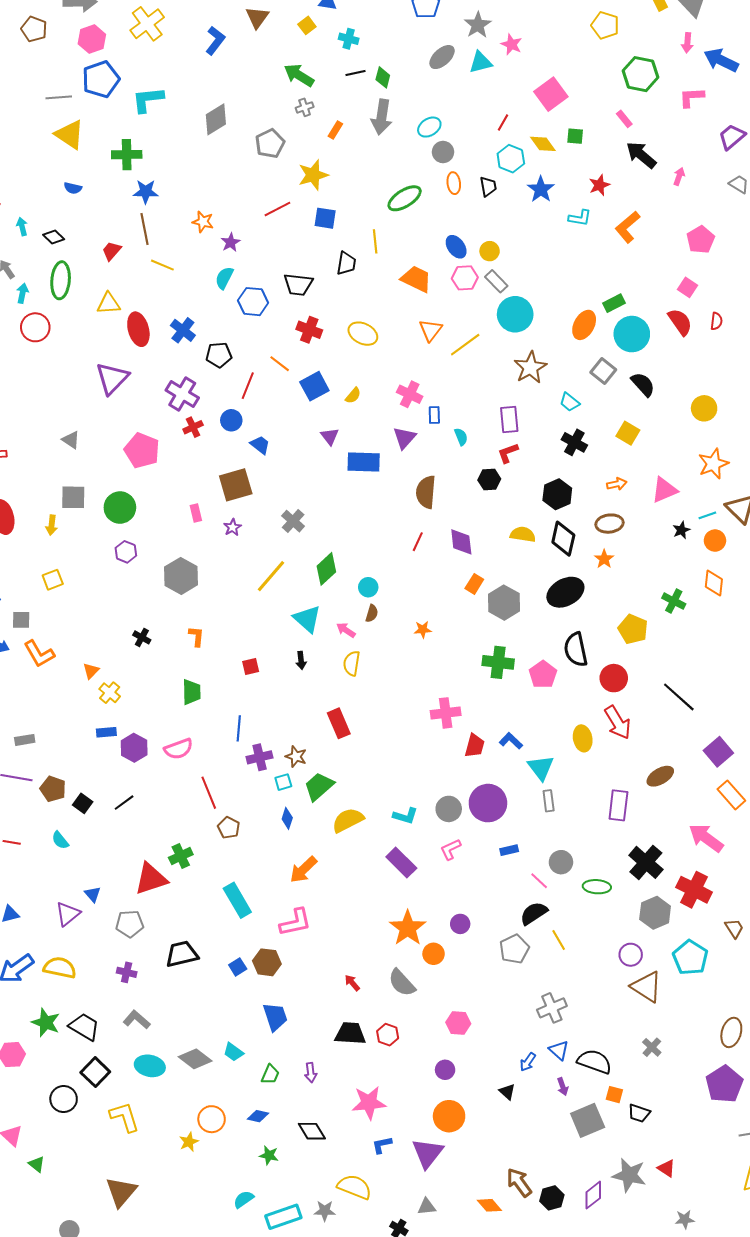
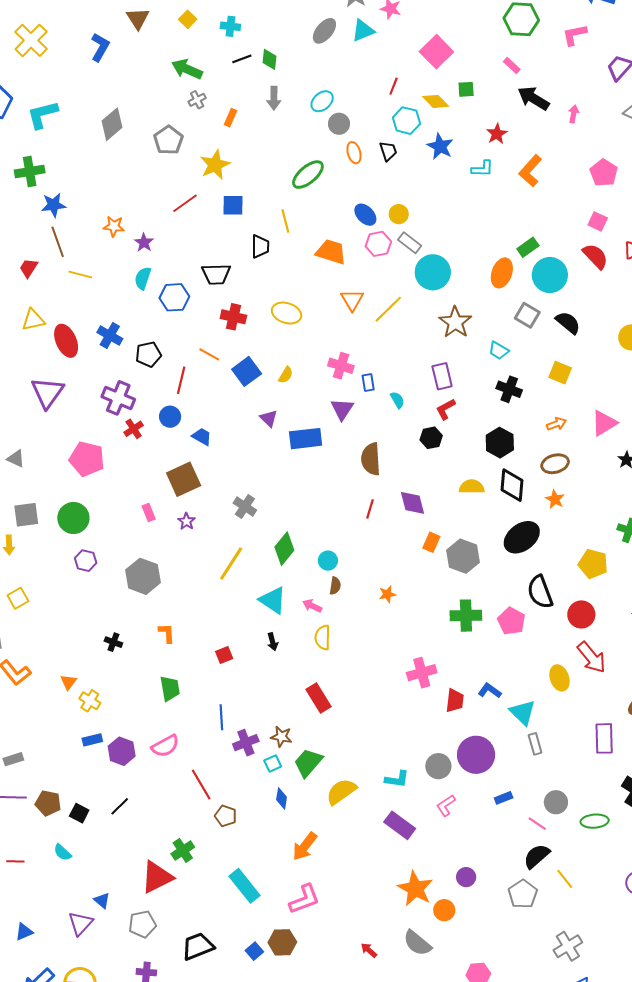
gray arrow: (382, 117) -> (274, 98), size x0.7

